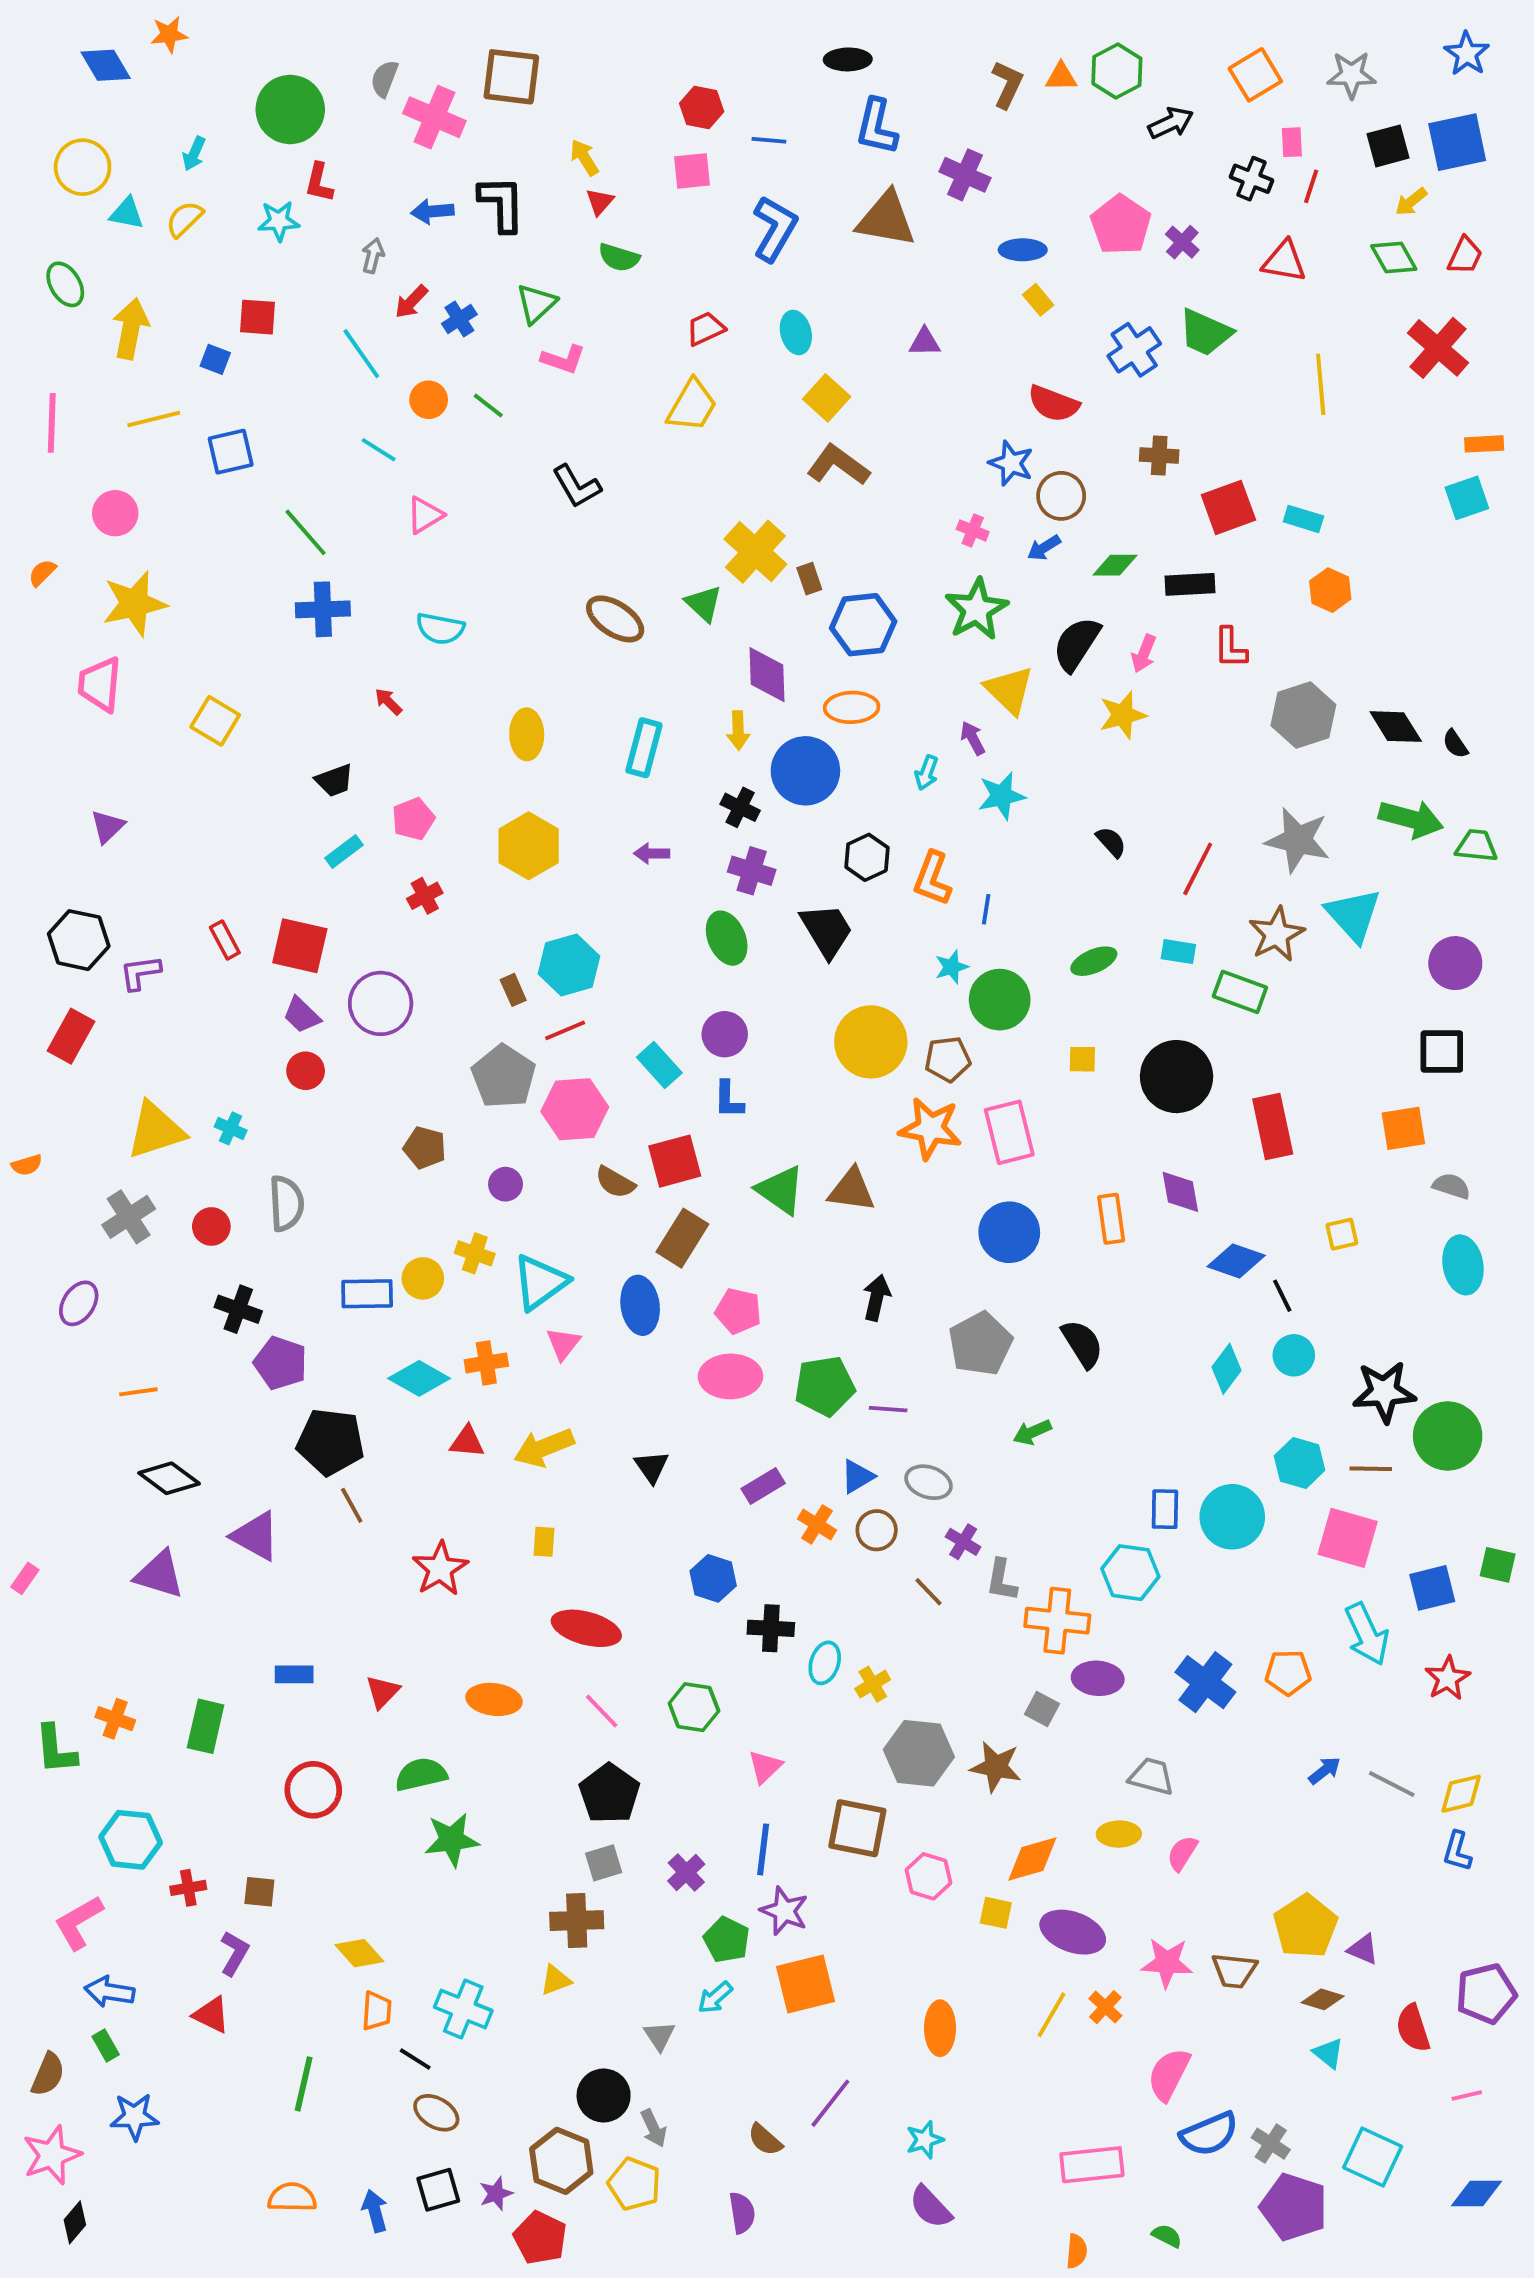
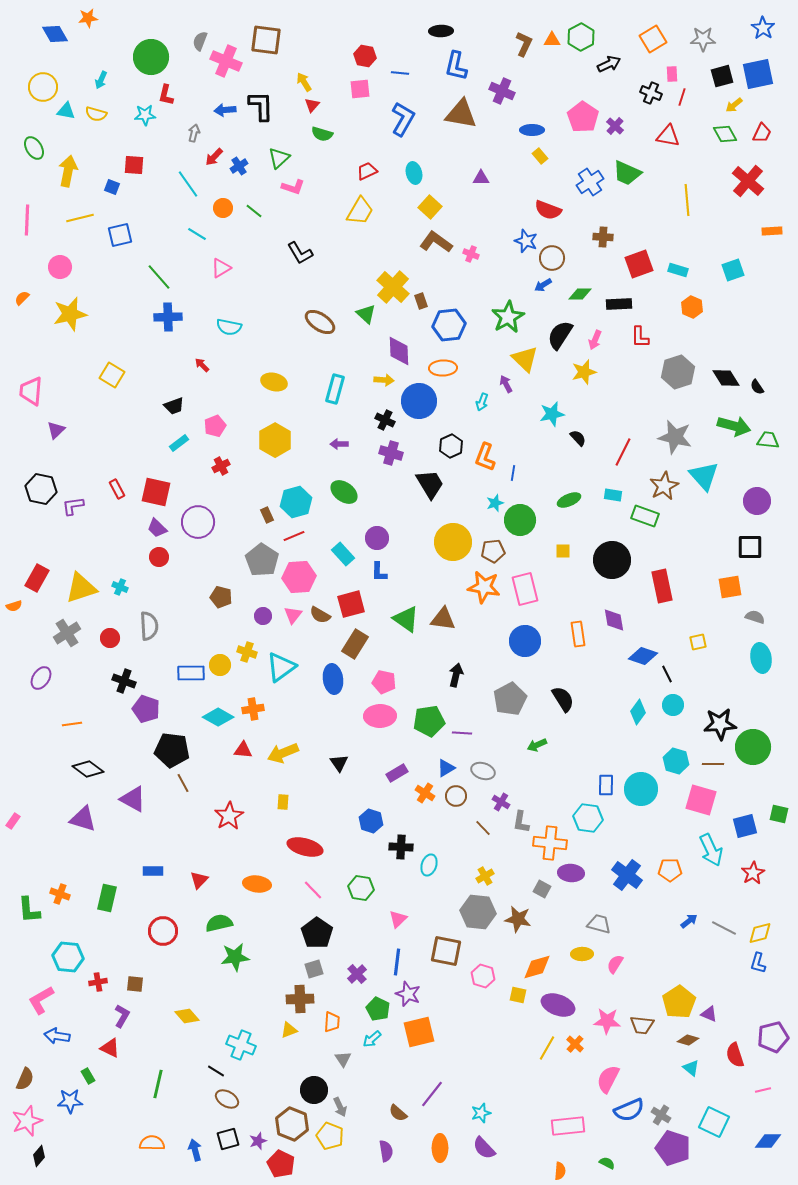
yellow semicircle: (184, 219) -> (96, 114), turned -120
cyan square: (1467, 498) -> (733, 270), moved
pink cross: (973, 530) -> (471, 254), moved
pink trapezoid: (100, 684) -> (31, 391), moved
yellow arrow: (738, 730) -> (384, 380), turned -84
yellow ellipse: (527, 734) -> (274, 382), turned -75
cyan star: (1002, 796) -> (552, 414), moved
green ellipse: (727, 938) -> (344, 492), moved, turned -32
red rectangle: (71, 1036) -> (37, 578), moved
pink triangle: (563, 1344) -> (293, 615), moved
yellow cross: (873, 1684) -> (485, 876), moved
orange trapezoid: (377, 2011) -> (332, 1022), moved
orange ellipse: (940, 2028) -> (440, 1148), moved
green rectangle: (106, 2046) -> (88, 1076), moved

